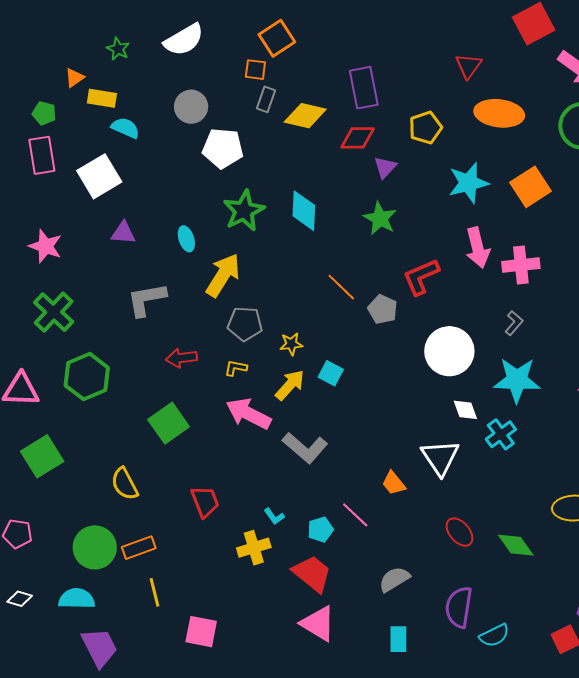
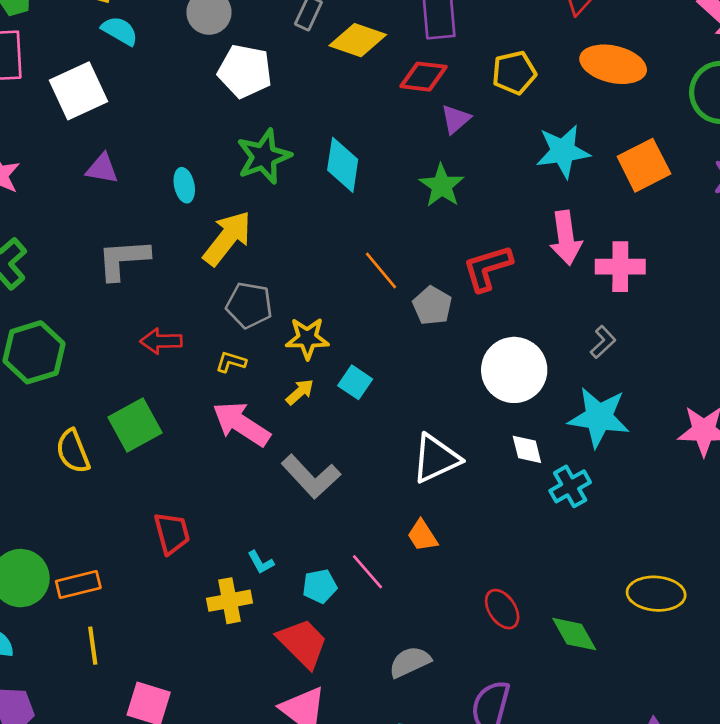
yellow star: (291, 344) -> (307, 338), size x1.4
yellow arrow: (290, 385) -> (300, 392), size x0.7
white triangle: (440, 457) -> (436, 459), moved, turned 33
yellow semicircle: (125, 484) -> (73, 451), moved

